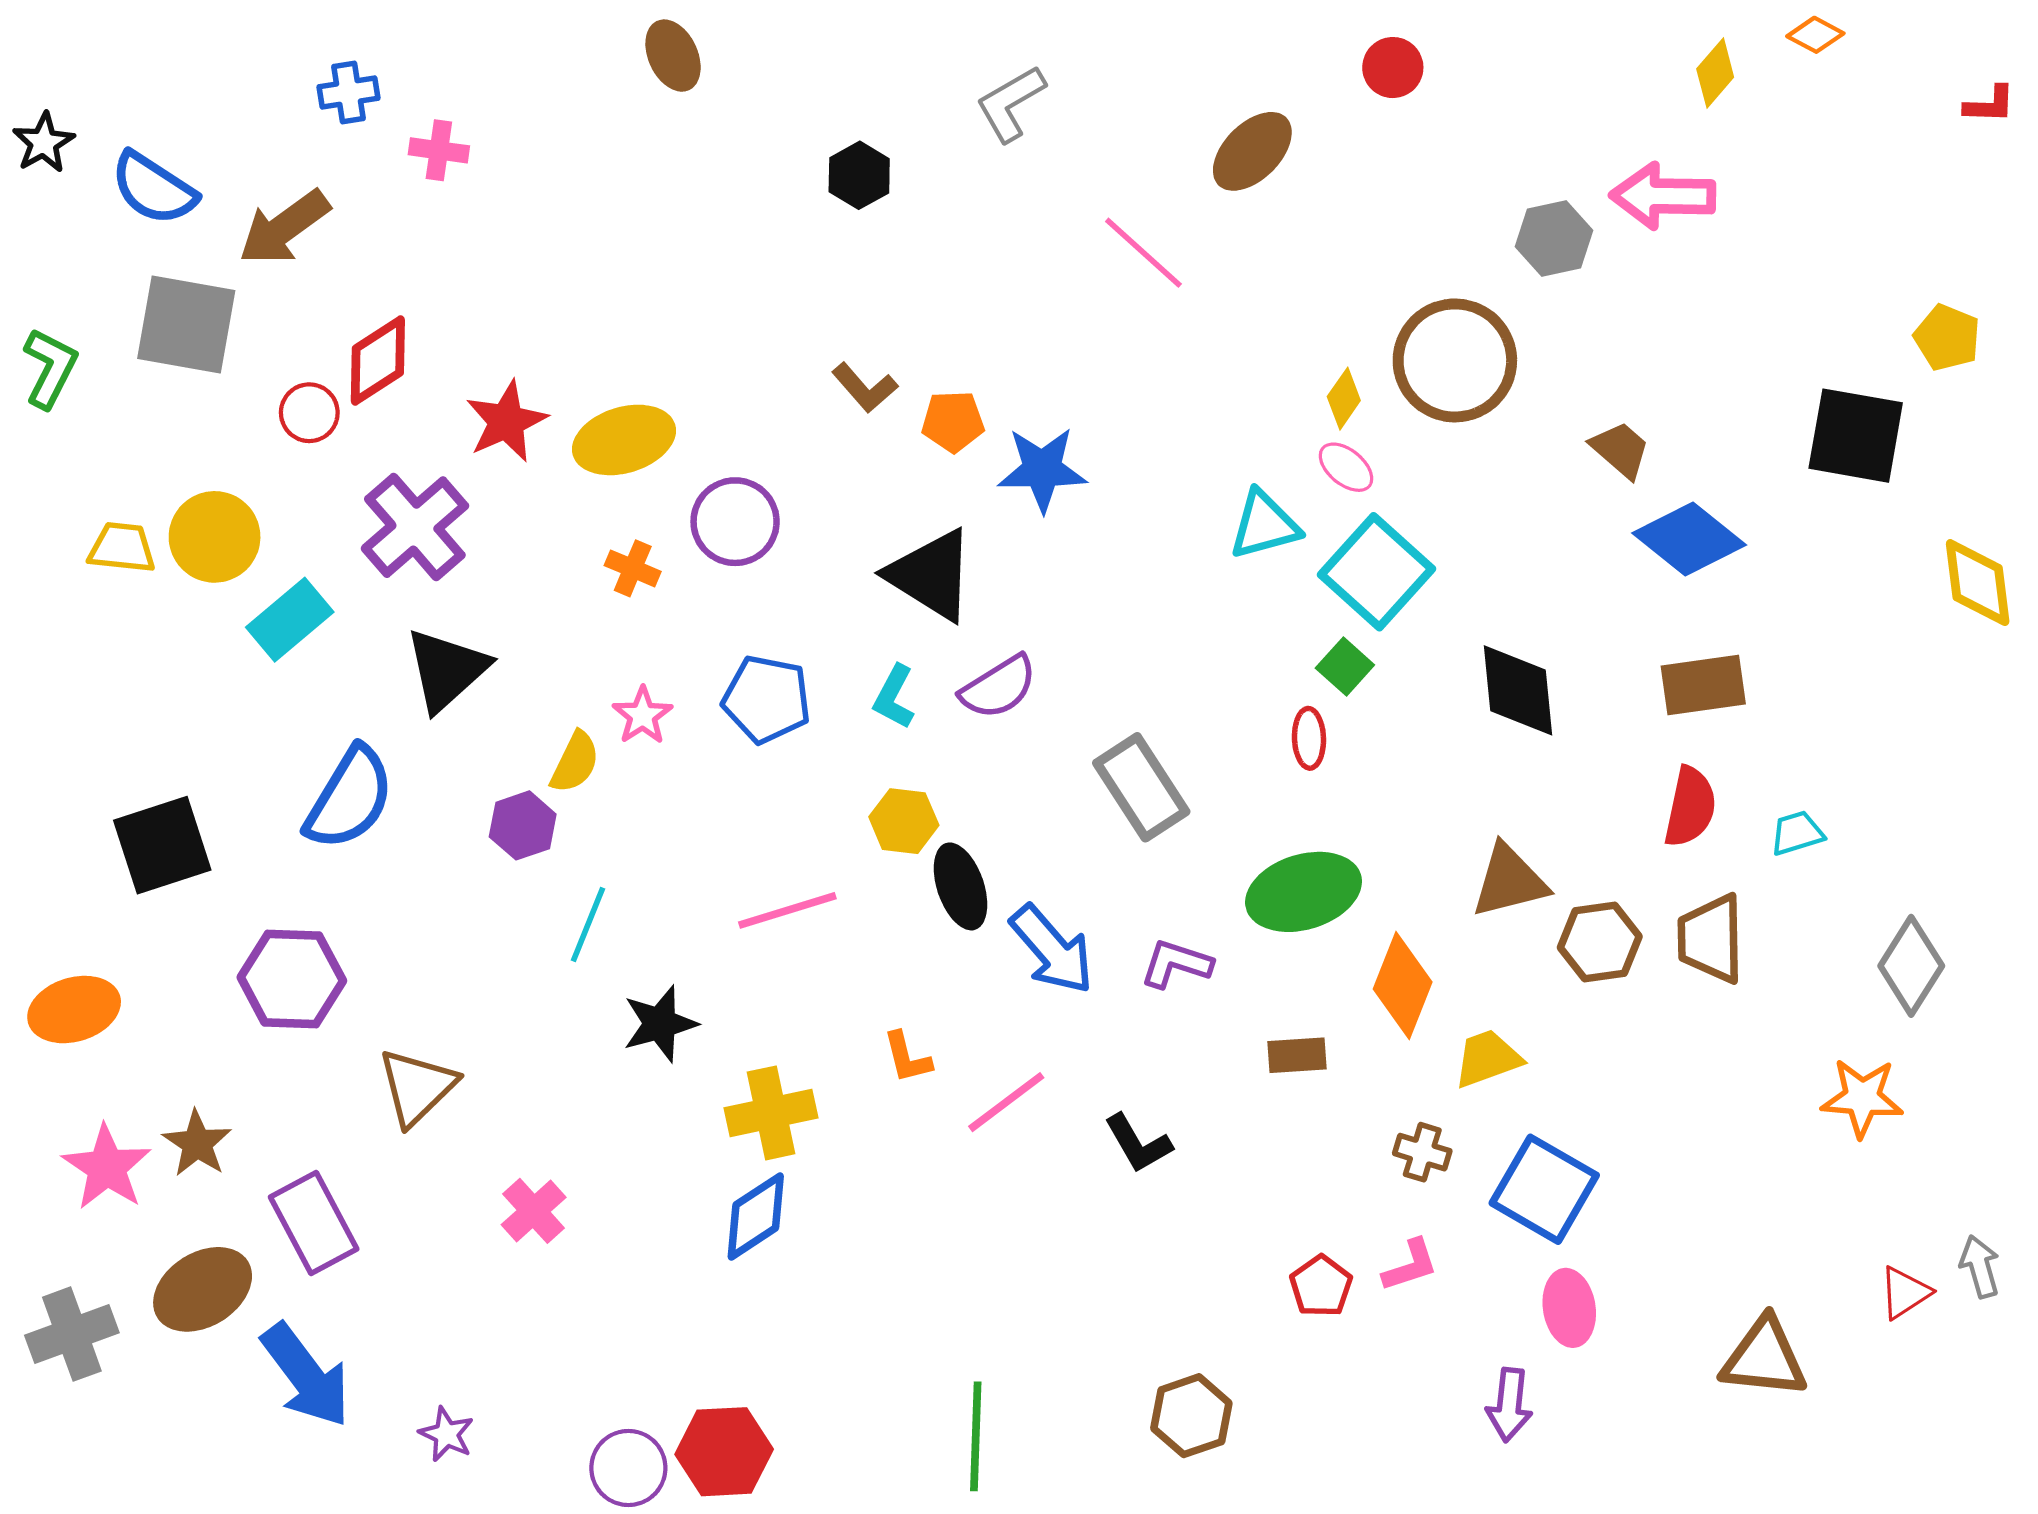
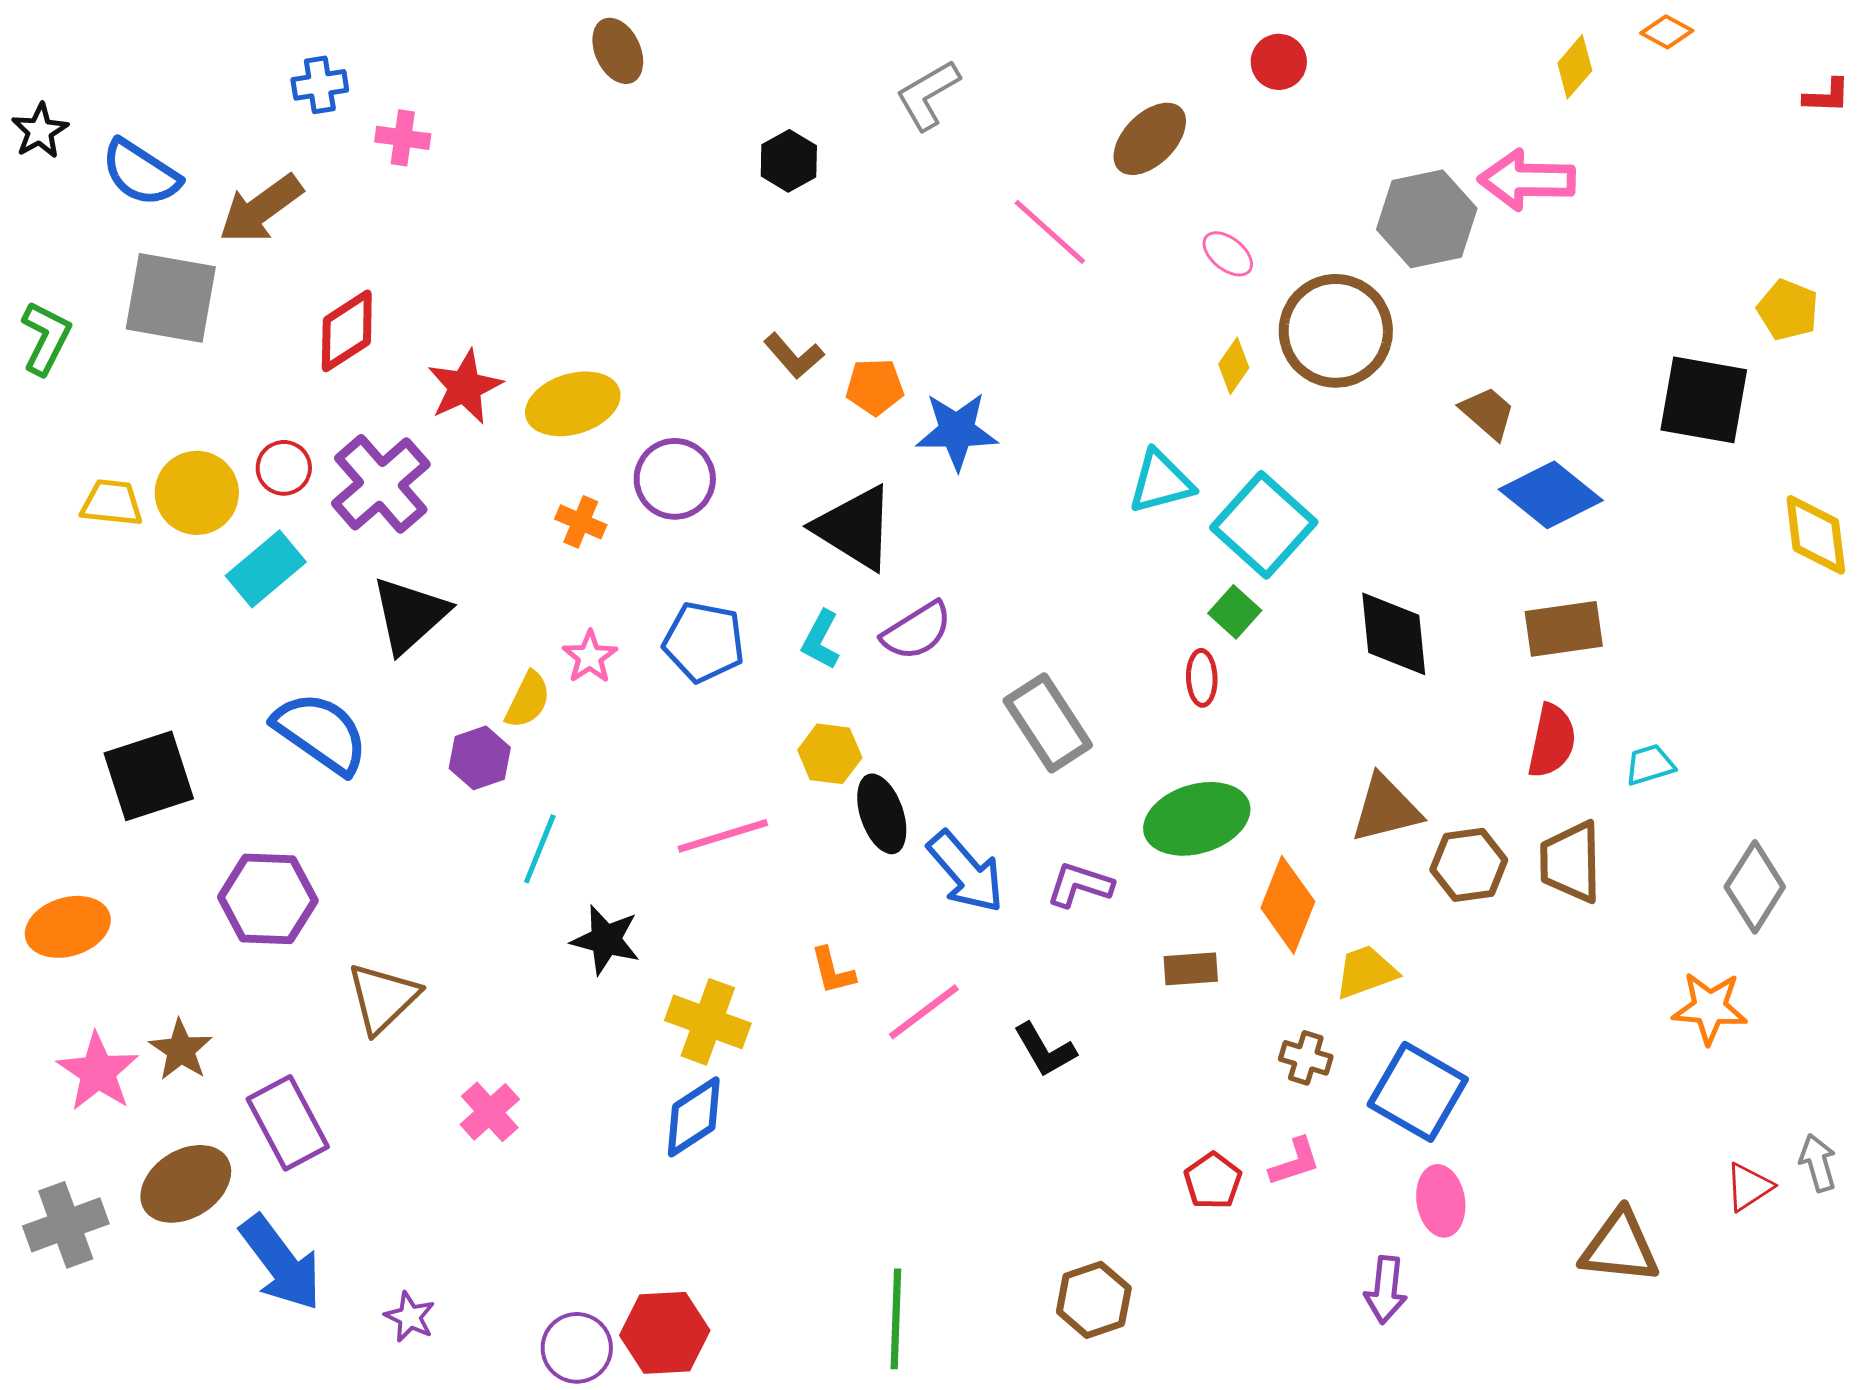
gray hexagon: (1554, 238) -> (1427, 219), size x1.4
red circle: (309, 413) -> (284, 468), moved
pink ellipse: (1346, 467) -> (1228, 254), moved
blue semicircle: (350, 798) -> (321, 733), turned -86
black star: (660, 1024) -> (606, 940), turned 30
yellow cross: (771, 1113) -> (708, 1022), turned 32

